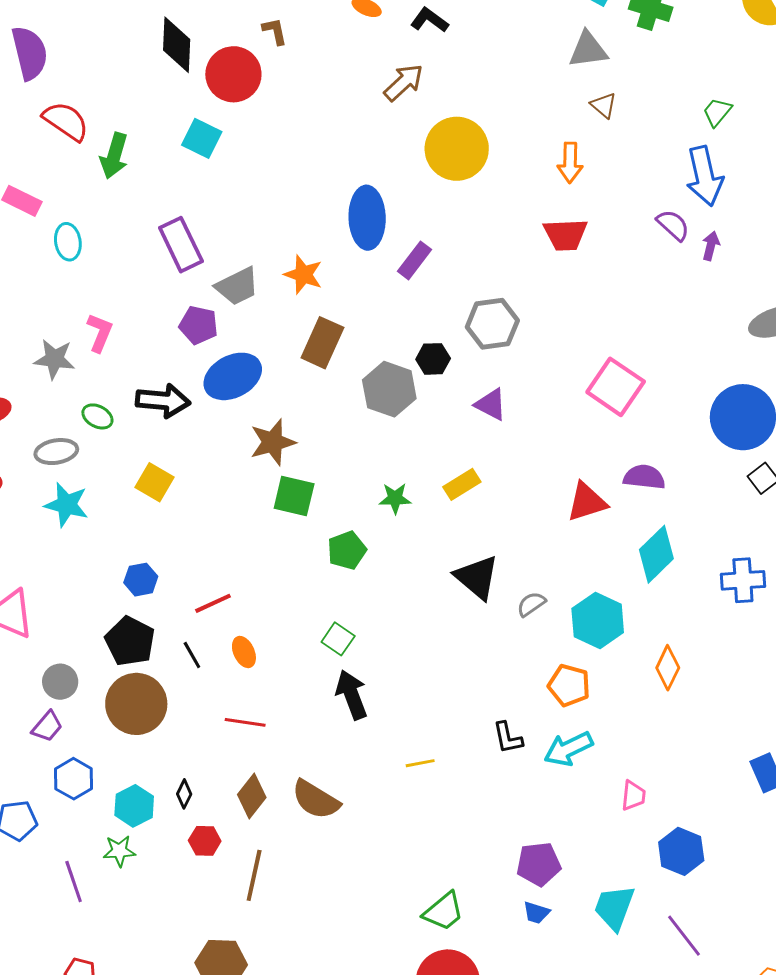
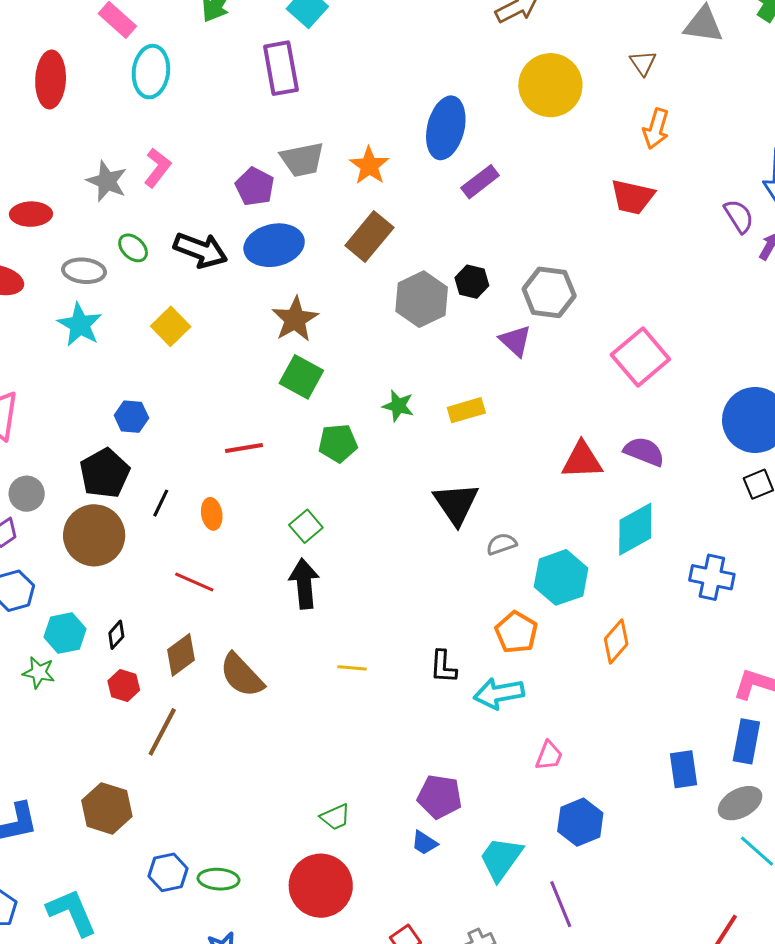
brown triangle: (604, 105) -> (643, 63), moved
cyan ellipse: (68, 242) -> (151, 72), size x1.4
purple rectangle: (181, 245) -> (281, 68), moved
gray hexagon: (492, 324) -> (549, 292), moved
brown star: (273, 442) -> (295, 319), turned -30
red line: (213, 603) -> (244, 448), moved
black line: (192, 655) -> (161, 503), turned 40
green trapezoid: (444, 911) -> (335, 817), size x0.7

